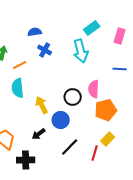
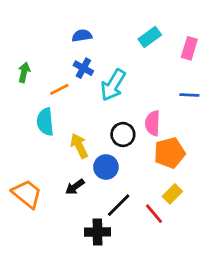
blue semicircle: (35, 32) -> (82, 36), moved
cyan arrow: (81, 51) -> (113, 85), moved, turned 45
orange line: (20, 65) -> (59, 89), moved
red line: (95, 153) -> (154, 214), turned -56
black cross: (26, 160) -> (97, 232), moved

